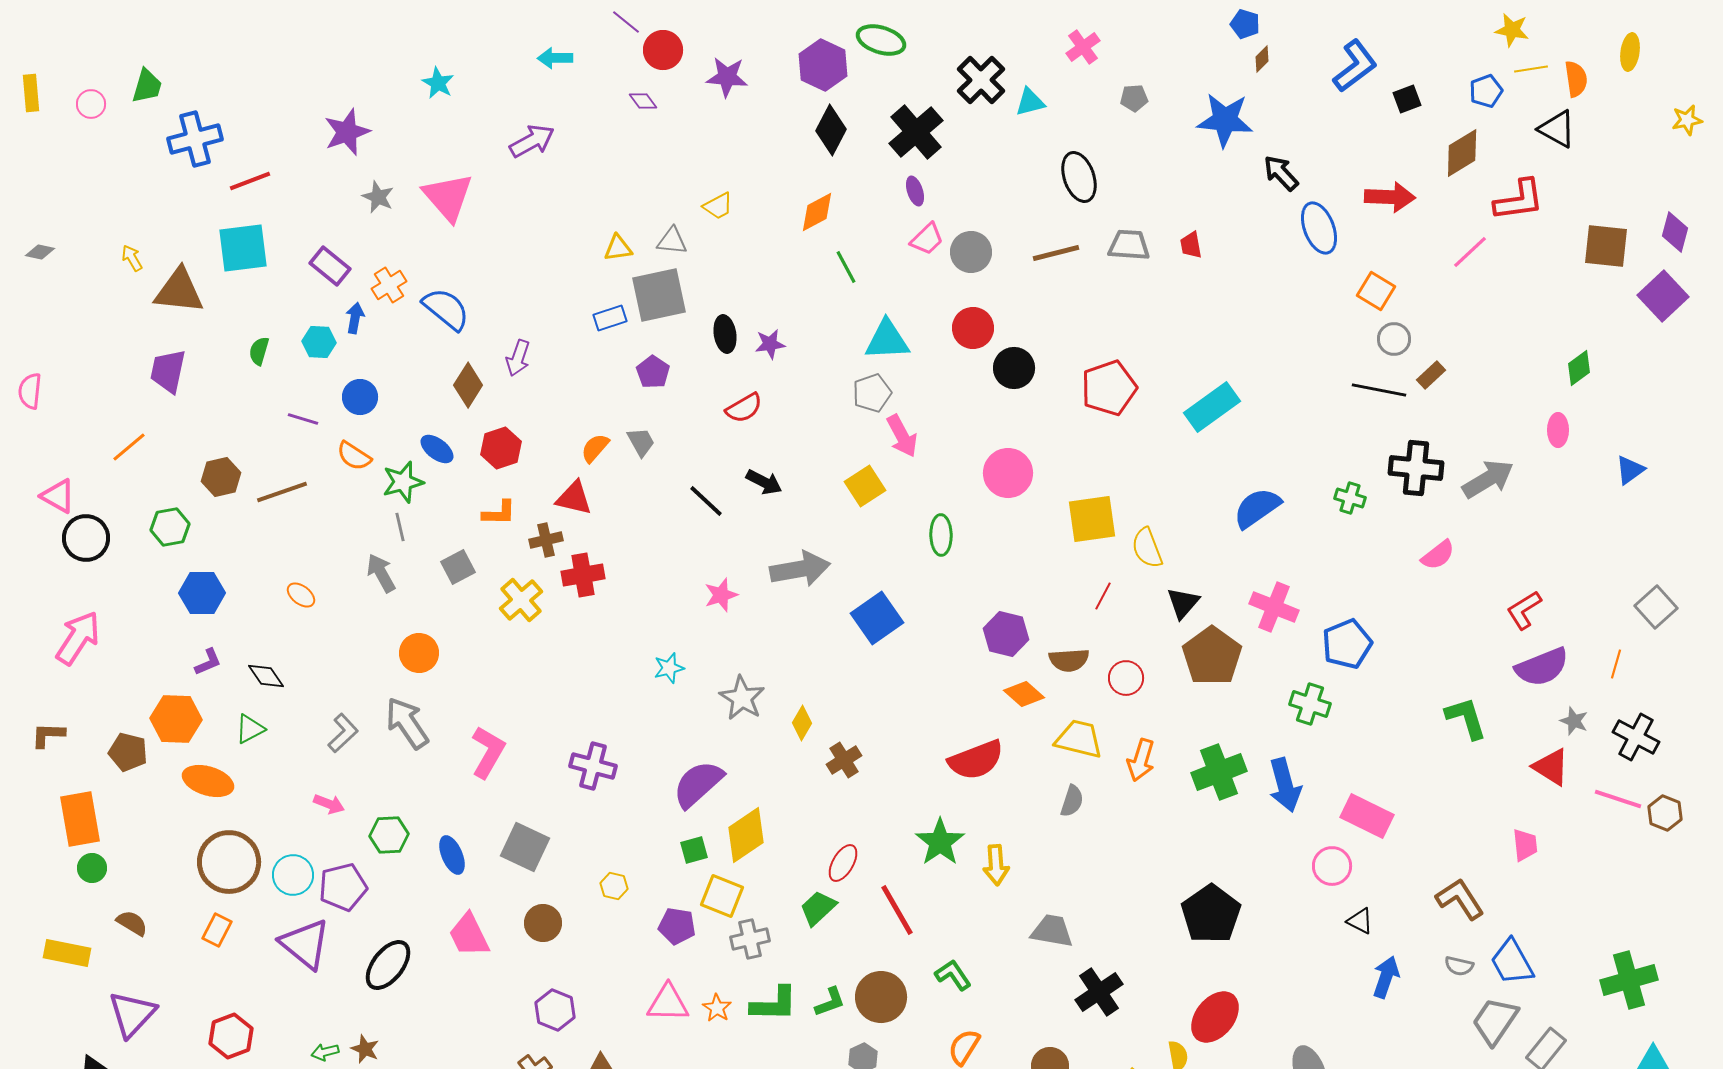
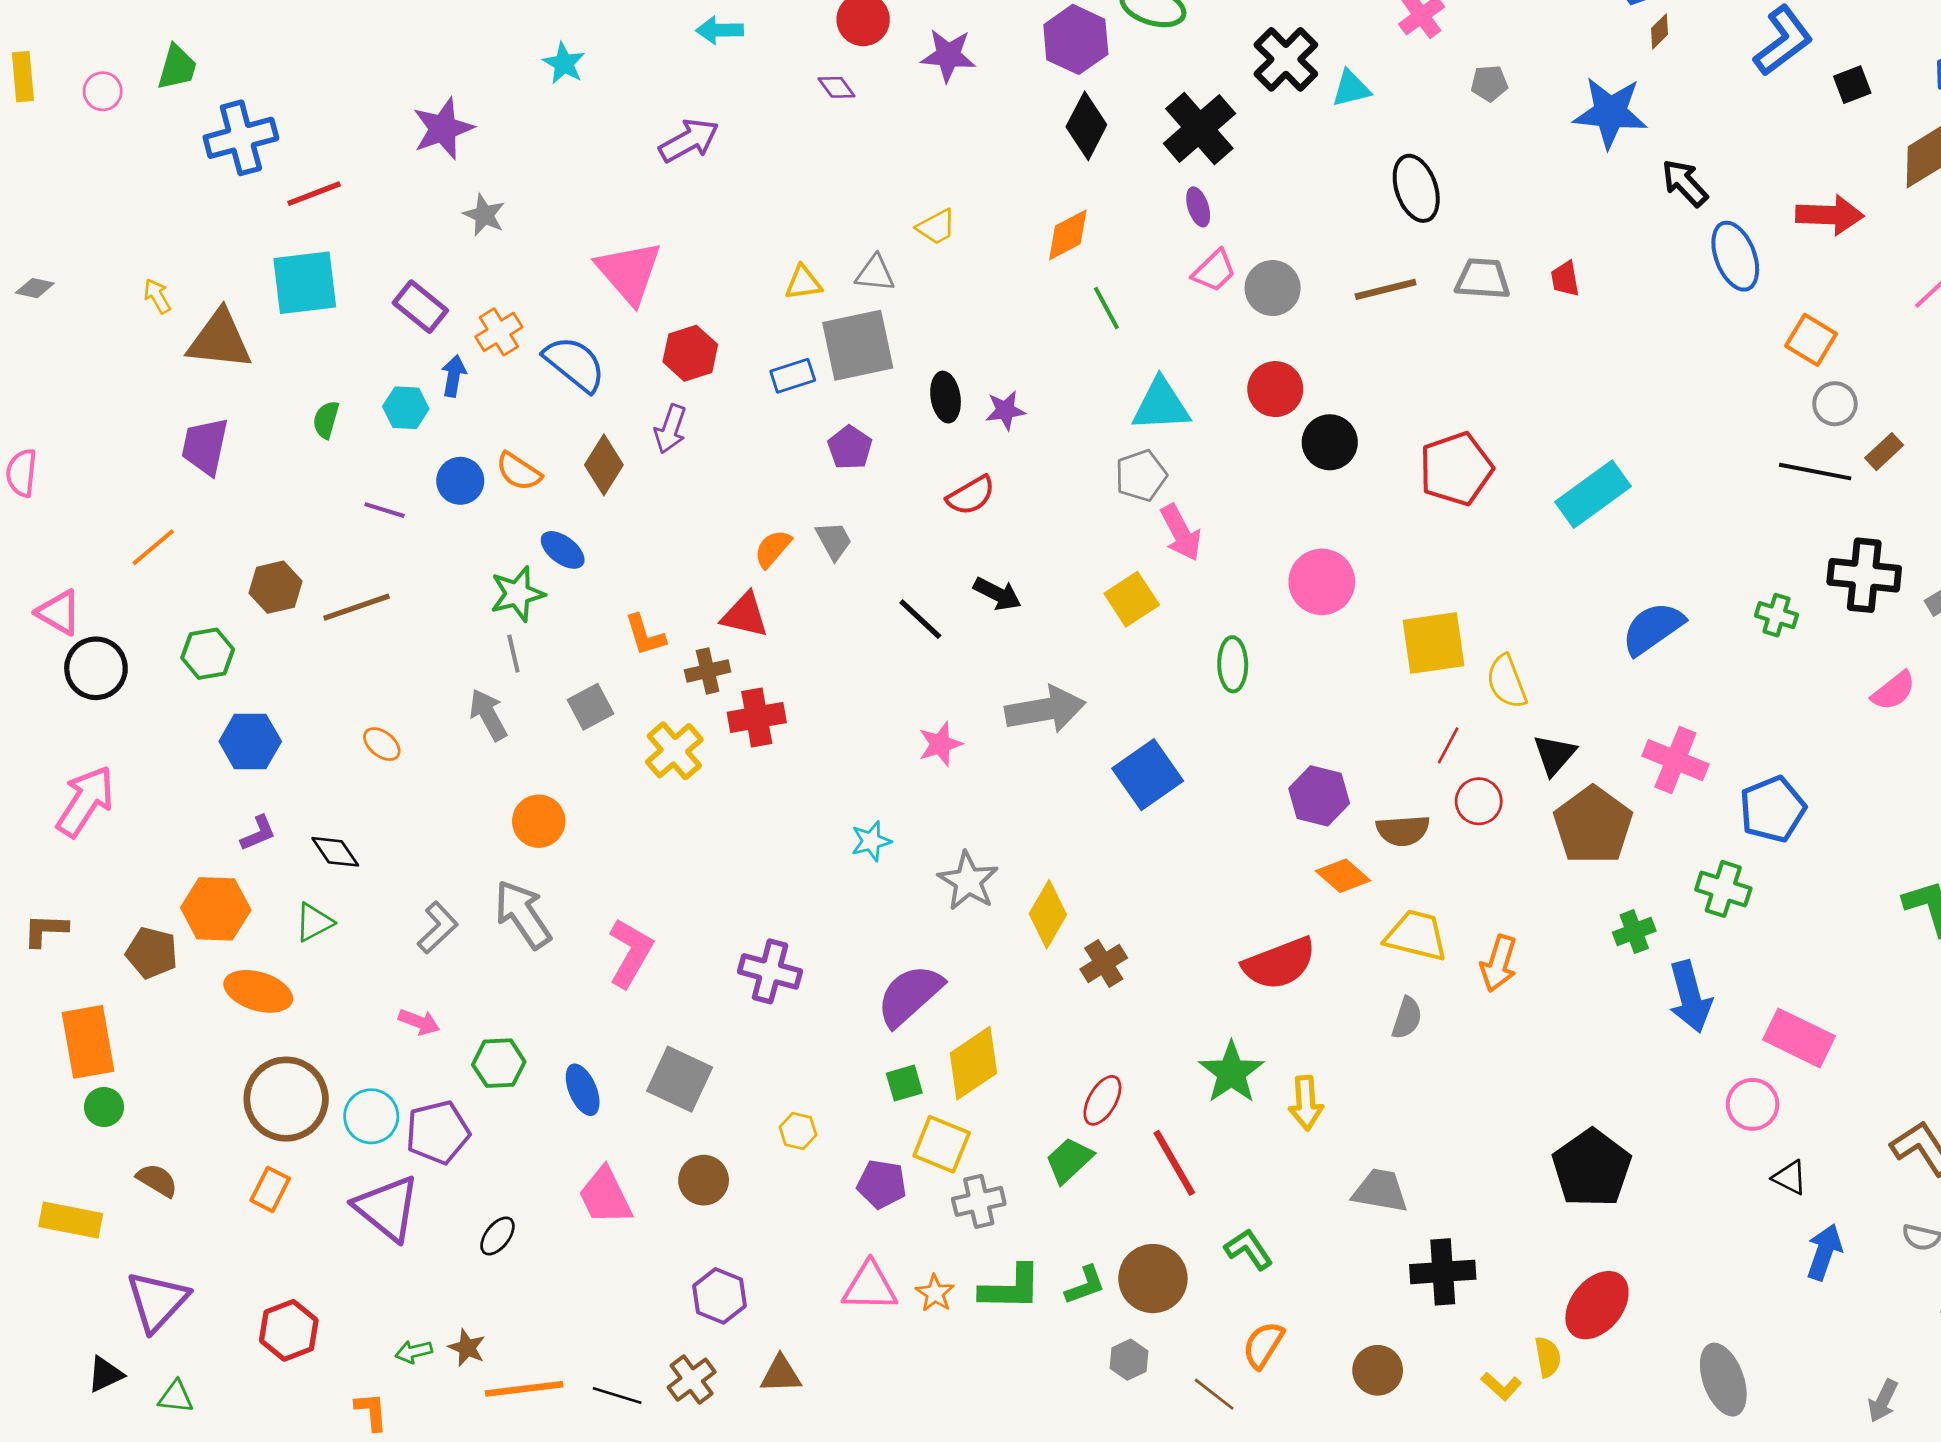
pink triangle: (448, 197) -> (629, 272), moved
red hexagon: (501, 448) -> (690, 353), moved
orange semicircle: (354, 456) -> (519, 472), moved
orange L-shape: (499, 513) -> (645, 635), turned 72
red circle: (1126, 678) -> (1479, 801), moved
yellow diamond: (802, 723) -> (1048, 914), size x1.4
green cross: (1219, 772) -> (1634, 932), moved, size x0.6
black ellipse: (388, 965) -> (497, 1236), size x0.6
black cross: (1099, 992) -> (1443, 1272), turned 30

